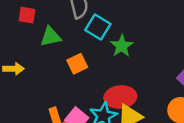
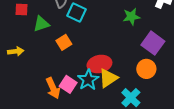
green star: (122, 46) -> (131, 17), moved, turned 30

